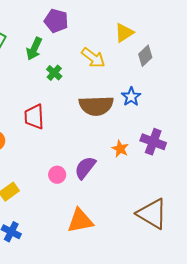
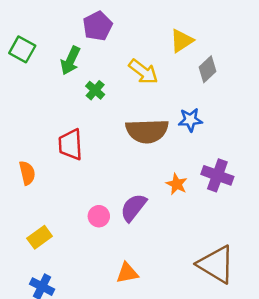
purple pentagon: (56, 21) -> (98, 26), turned 30
blue star: (131, 97) -> (190, 120), turned 30
orange triangle: (80, 221) -> (127, 273), size x0.7

